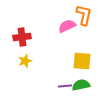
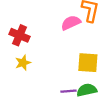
red cross: (22, 37) -> (20, 35), turned 30

